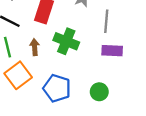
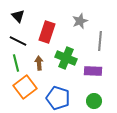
purple rectangle: (112, 51) -> (93, 71), moved

